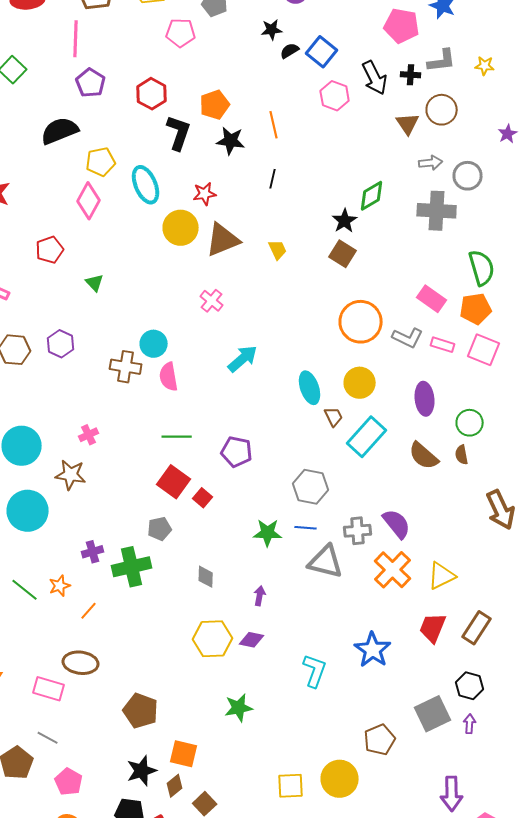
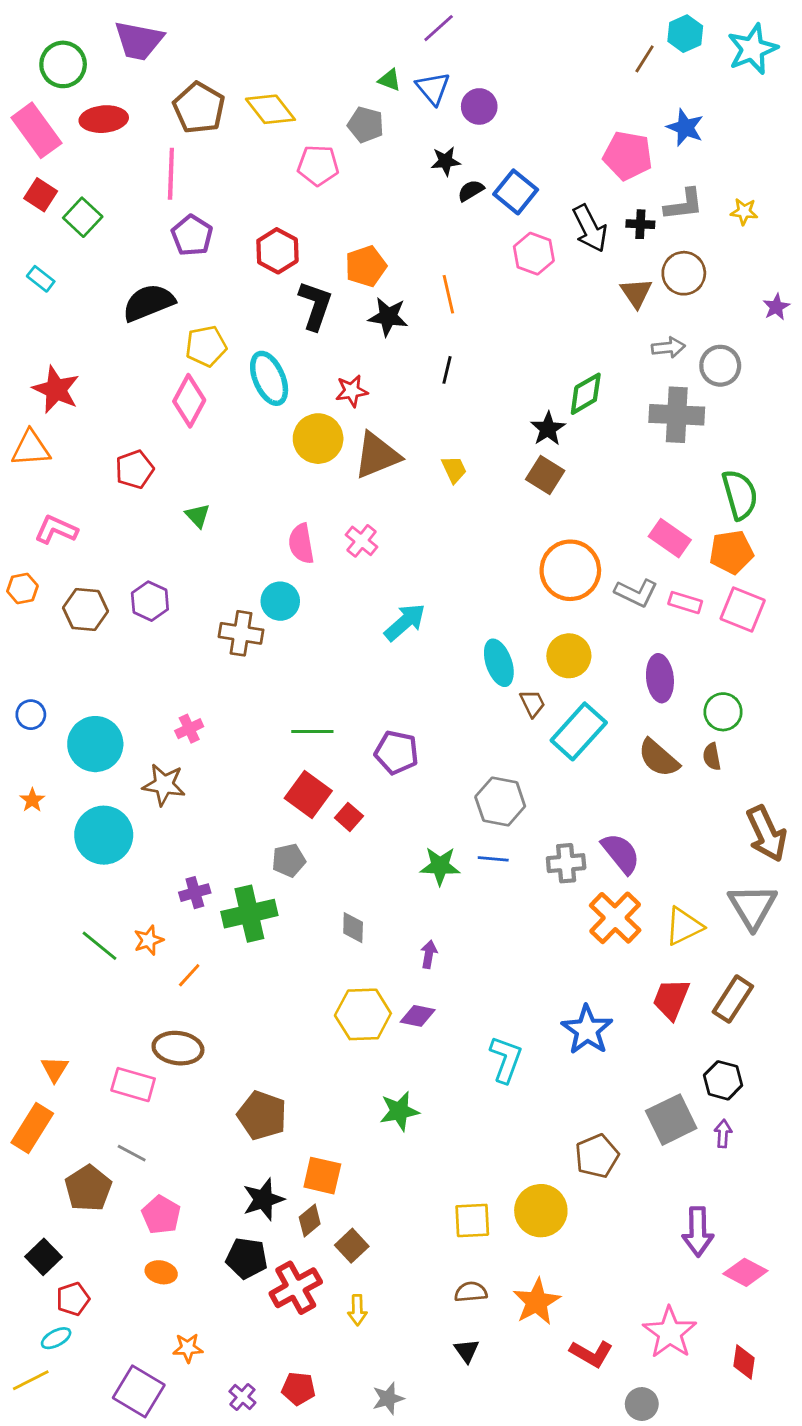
pink semicircle: (169, 377) -> (301, 544), moved
gray triangle: (326, 562) -> (752, 907), moved, turned 45

